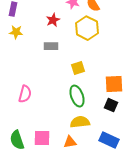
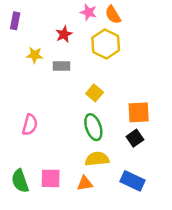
yellow star: (16, 32) -> (35, 55), moved
yellow square: (78, 68) -> (95, 93), turned -32
black square: (111, 105) -> (135, 138), turned 32

